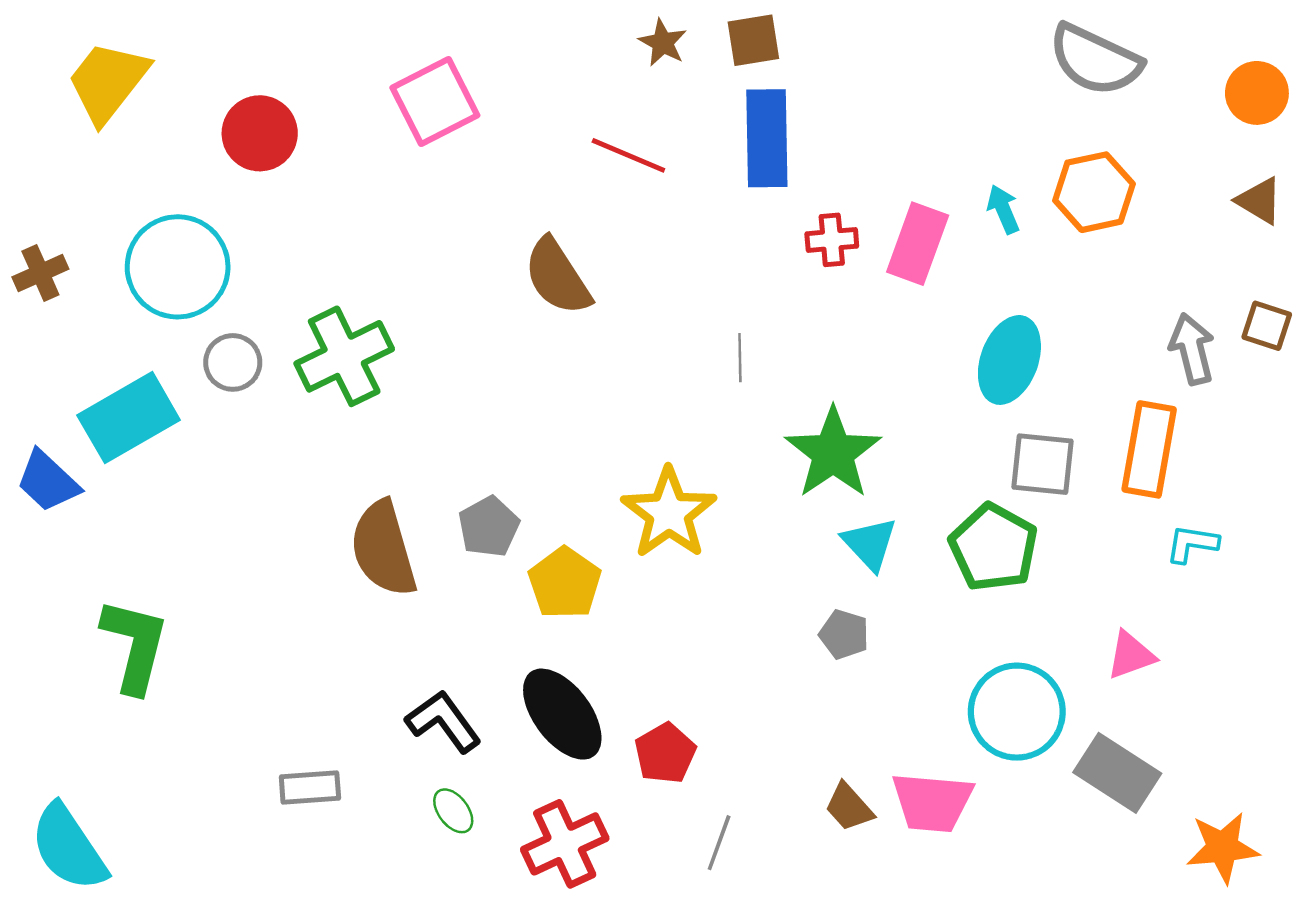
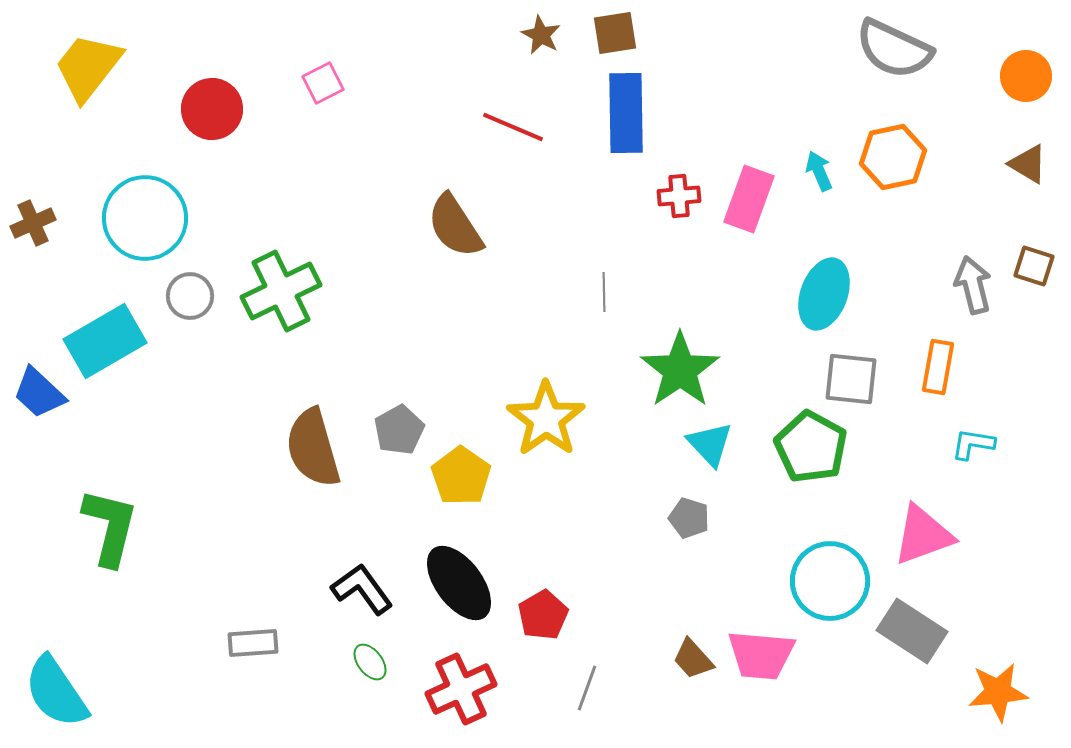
pink square: (435, 101) -> (323, 83), moved, size x0.6
orange rectangle: (1149, 449) -> (938, 367), size x0.7
pink triangle: (1131, 655) -> (923, 535), size x1.5

